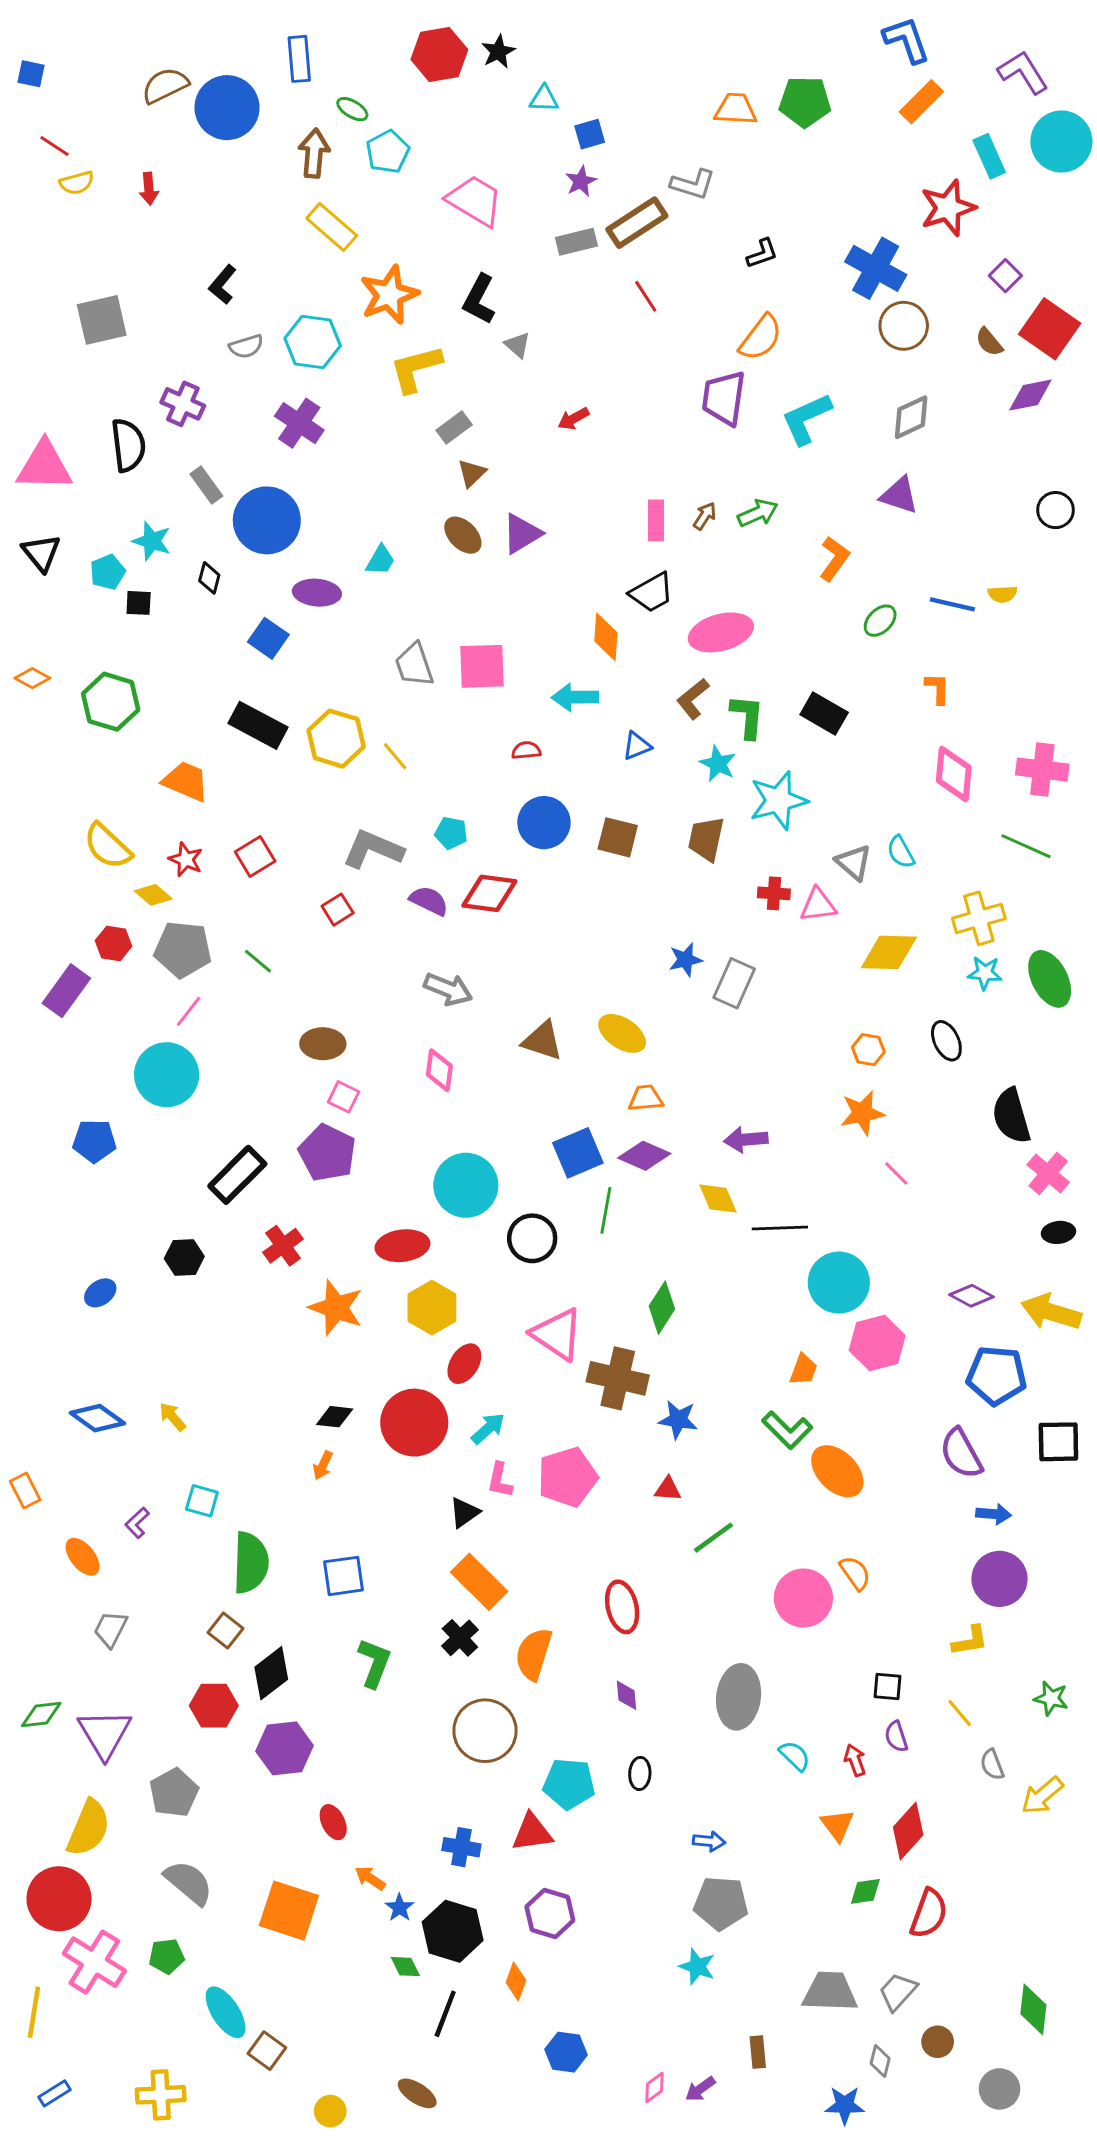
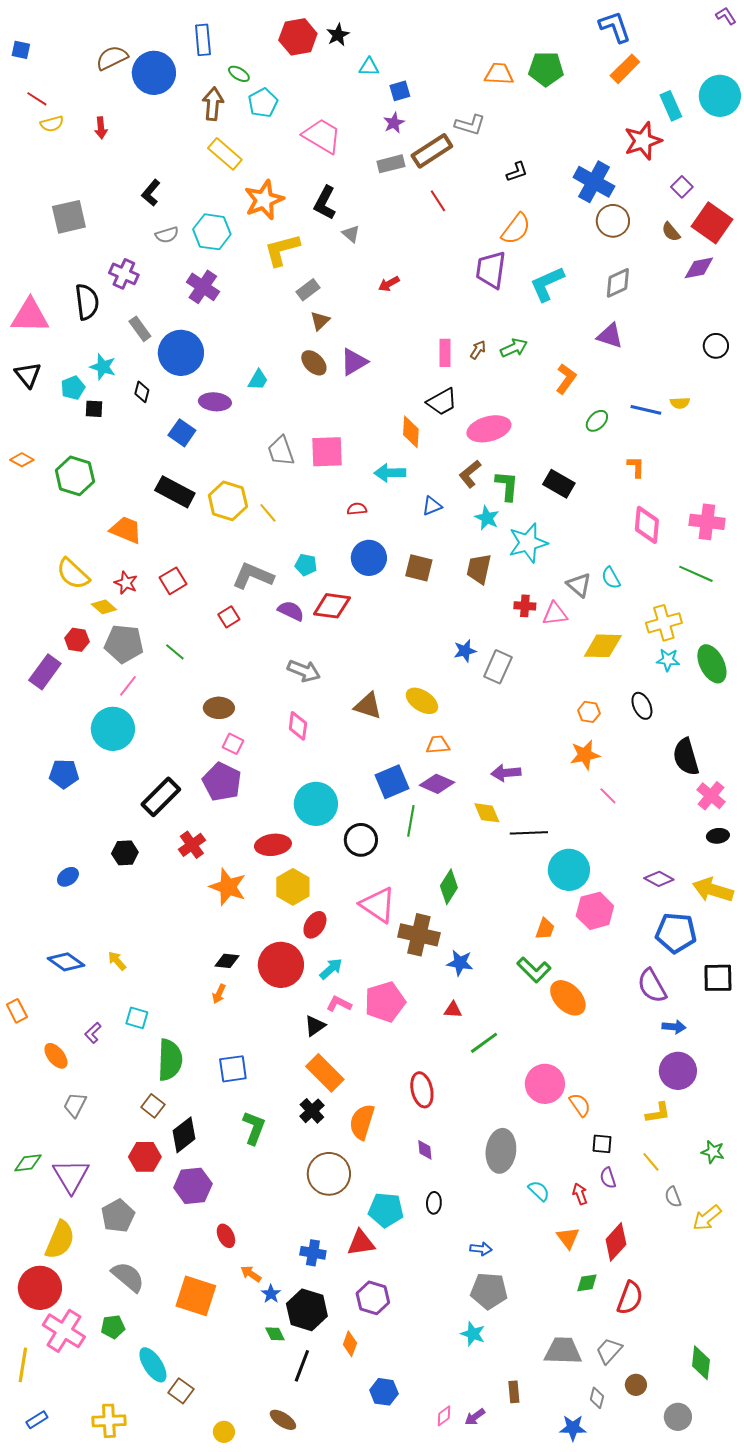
purple L-shape: (1023, 72) -> (726, 16), moved, size x0.6
pink L-shape: (500, 1480) -> (339, 1004), turned 105
orange semicircle: (855, 1573) -> (580, 1105), moved

